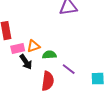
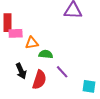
pink rectangle: (18, 49) -> (16, 33), moved
black arrow: (26, 62) -> (21, 71), moved

